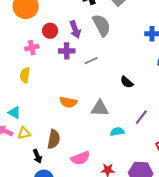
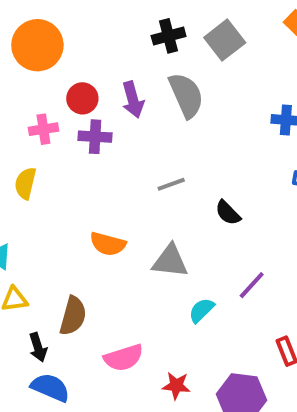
purple cross: (67, 51) -> (95, 137), moved
gray line: (91, 61) -> (171, 184), moved
cyan semicircle: (117, 132) -> (201, 310), turned -40

